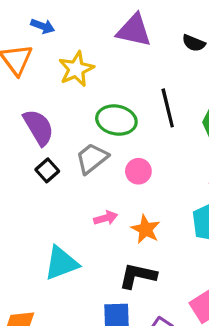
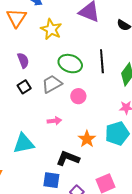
yellow star: (76, 69) -> (51, 29), turned -30
purple semicircle: (39, 127) -> (23, 60), size x0.7
orange star: (146, 229) -> (87, 139), moved

